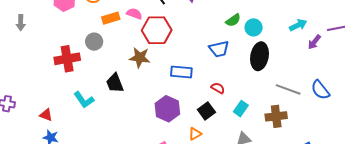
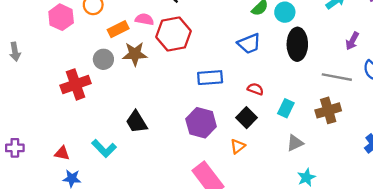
purple arrow: (314, 42) -> (352, 41), moved
brown star: (140, 58) -> (135, 54), moved
black trapezoid: (115, 83) -> (136, 122), moved
cyan L-shape: (84, 100) -> (104, 148), moved

